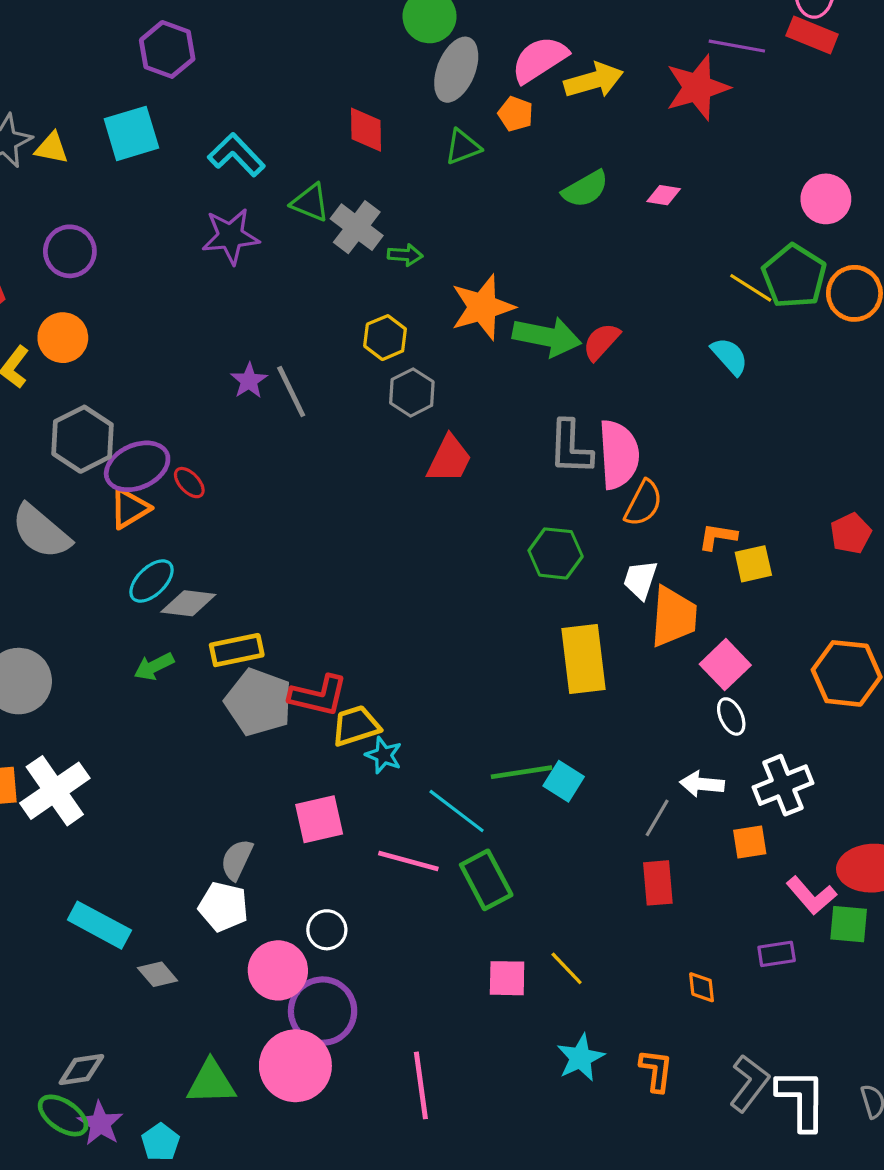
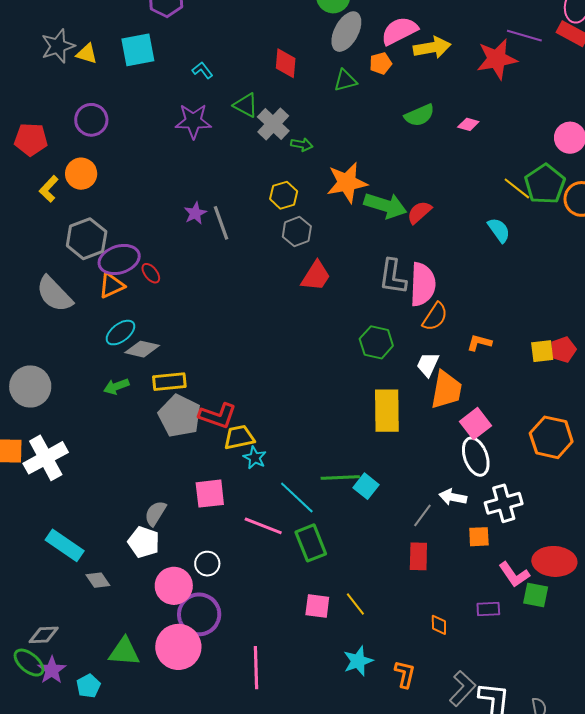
orange pentagon: (515, 114) -> (381, 63), turned 30
cyan L-shape: (236, 155) -> (202, 70), size x0.6
yellow square: (753, 564) -> (542, 351), moved
white ellipse: (731, 716) -> (476, 457), size x1.6

